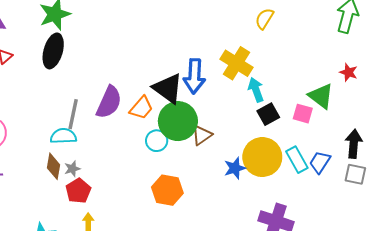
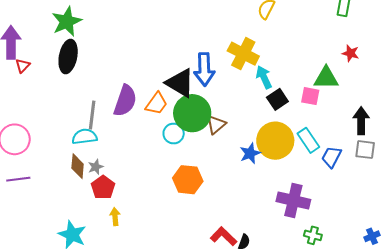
green triangle: (321, 96) -> (326, 78), turned -32
blue trapezoid: (320, 162) -> (331, 157), moved

